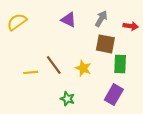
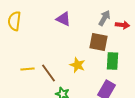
gray arrow: (101, 19) -> (104, 18), moved
yellow semicircle: (17, 22) -> (14, 21), turned -48
brown line: (54, 65) -> (48, 73), moved

